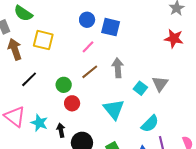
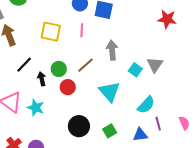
yellow square: (43, 40) -> (51, 32), moved
pink line: (88, 47) -> (82, 30), turned -40
brown line: (90, 72) -> (86, 65), moved
black arrow: (61, 130) -> (42, 79), moved

